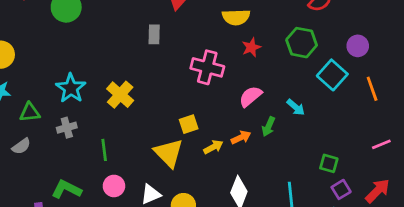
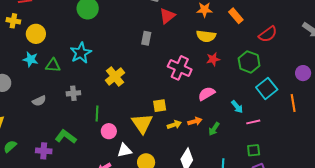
purple circle: (358, 46) -> (303, 73), moved
cyan star: (71, 88) -> (81, 53), moved
green triangle: (30, 112) -> (53, 65), moved
green arrow: (268, 127) -> (214, 129), moved
pink line: (381, 144) -> (253, 122), moved
green square: (329, 163) -> (254, 150), turned -32
pink circle: (114, 186) -> (109, 131), moved

